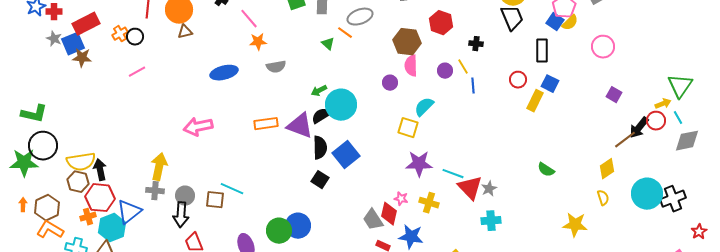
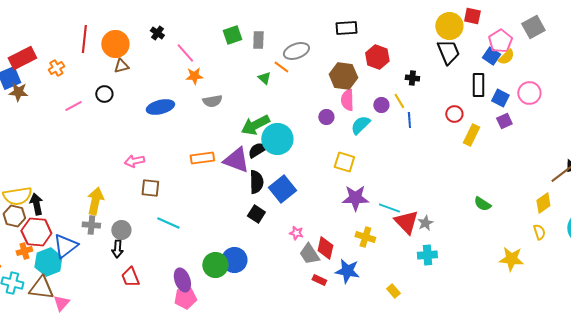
black circle: (135, 37) -> (104, 94), moved
pink circle: (603, 47) -> (529, 93), moved
blue square: (550, 84) -> (500, 98), moved
green arrow: (319, 91) -> (255, 125), size x1.8
purple square: (614, 95) -> (504, 121), moved, turned 35
cyan semicircle: (424, 107) -> (360, 125), moved
pink arrow: (198, 127) -> (134, 161), size x0.7
pink star: (401, 199) -> (296, 233), moved
brown square: (215, 200) -> (150, 188), moved
black arrow: (181, 215) -> (117, 249), size x0.7

